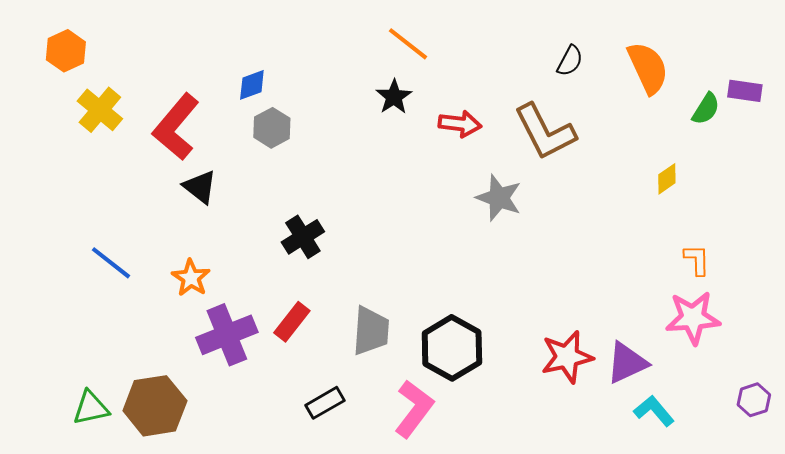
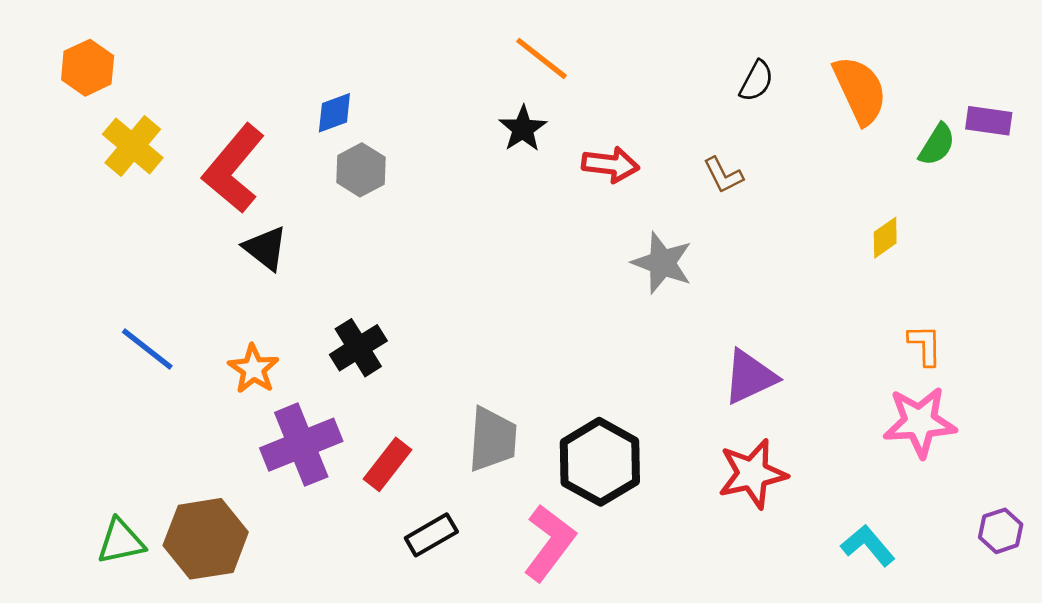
brown L-shape: (545, 132) -> (723, 175), size x0.5
black cross: (303, 237) -> (358, 348), moved
red rectangle: (292, 322) -> (388, 464), moved
purple triangle: (627, 363) -> (750, 377), moved

